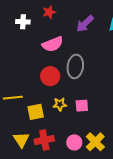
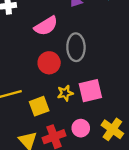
pink square: (82, 106) -> (90, 91), size x1.5
pink circle: (74, 142) -> (81, 128), moved

